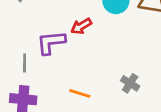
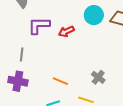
purple L-shape: (51, 42) -> (39, 26), moved

